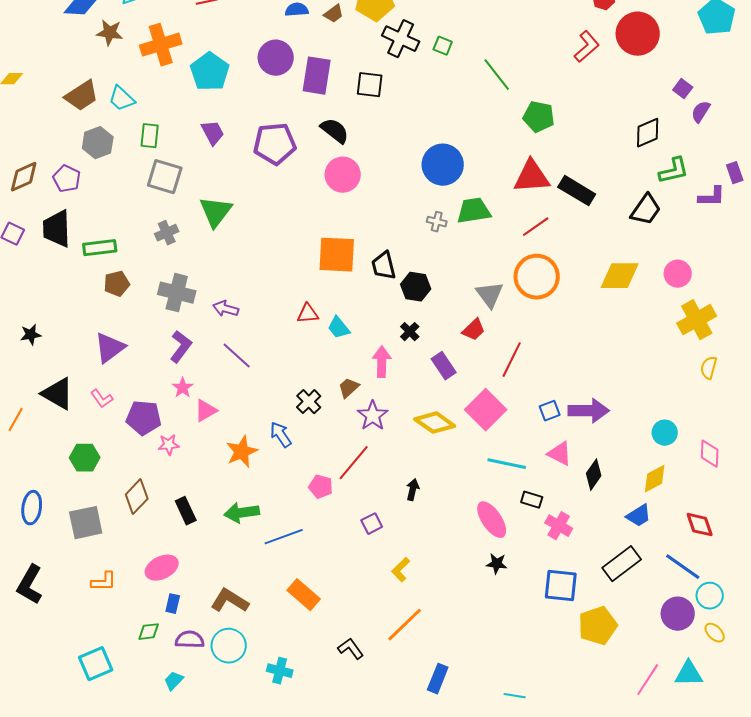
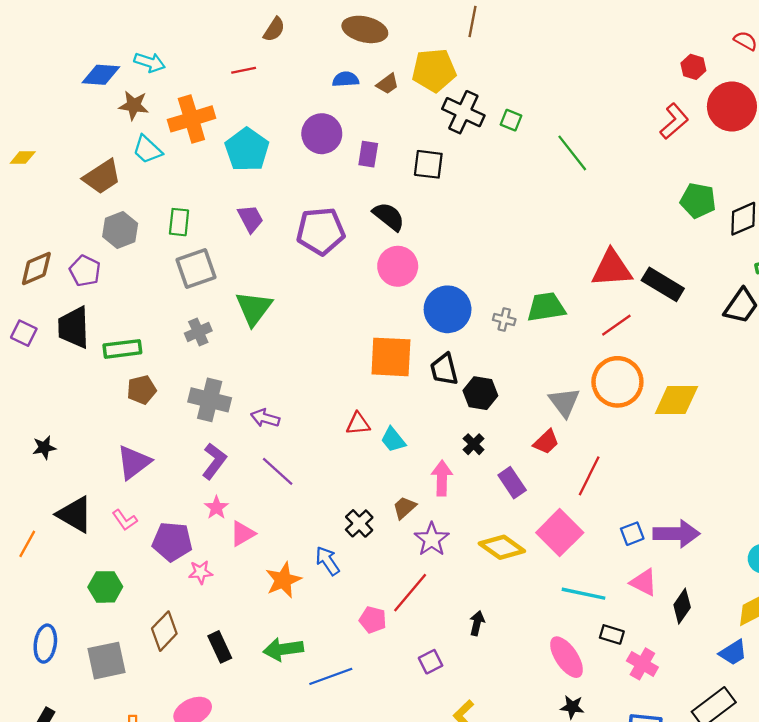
purple rectangle: (317, 76) -> (368, 154), size x0.6
cyan trapezoid: (122, 99) -> (147, 150), moved
green pentagon: (539, 117) -> (698, 201), moved
blue circle: (443, 165) -> (448, 309), moved
gray square: (165, 177) -> (196, 269), turned -36
yellow diamond: (620, 276) -> (676, 400), moved

